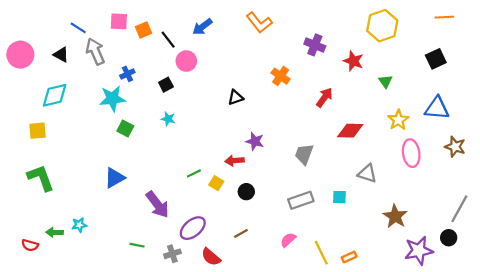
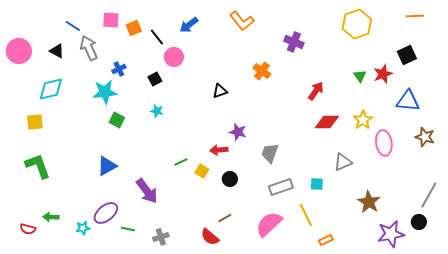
red star: (353, 61) -> (383, 74), moved, turned 30
red arrow: (324, 97) -> (316, 91), moved
yellow star: (398, 120) -> (363, 120), moved
gray trapezoid: (304, 154) -> (270, 153), moved
gray triangle: (367, 173) -> (343, 162), turned -42
cyan star: (79, 225) -> (83, 228), moved
purple ellipse: (193, 228) -> (106, 213), moved
pink semicircle: (288, 240) -> (269, 224), size x1.8
yellow line: (321, 253) -> (306, 215), moved
red semicircle: (211, 257) -> (210, 237), moved

